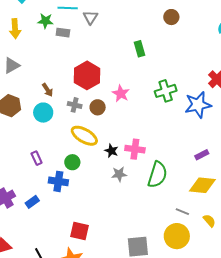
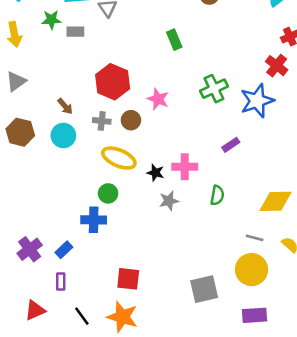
purple rectangle: (202, 155) -> (231, 145), moved
purple rectangle: (37, 158) -> (61, 281), moved, turned 32
green semicircle: (157, 175) -> (217, 195), size x0.6

